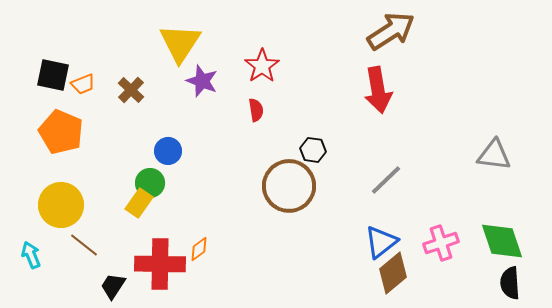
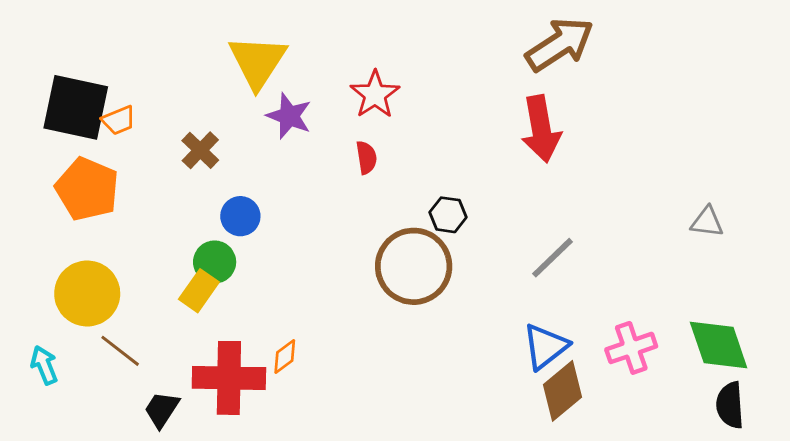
black square: (53, 75) -> (76, 107), size x1.4
brown cross: (131, 90) -> (200, 150), moved
gray triangle: (494, 155) -> (707, 222), size x0.7

